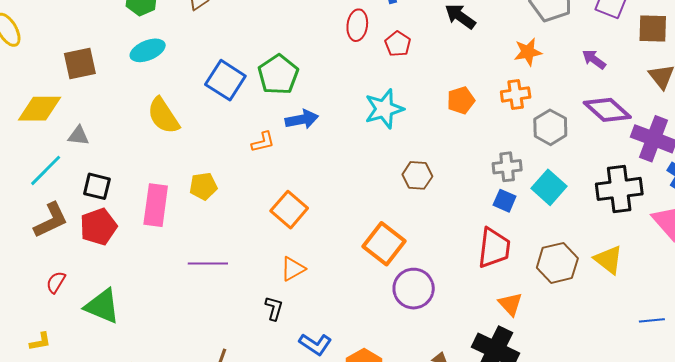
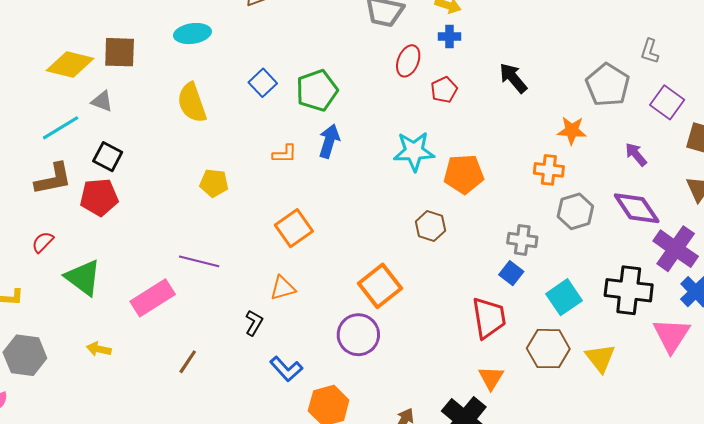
brown square: (80, 63) -> (120, 52), moved
blue square: (225, 80) -> (263, 83), size x0.7
orange pentagon: (461, 100) -> (464, 174), moved, size x1.4
blue arrow: (302, 119) -> (329, 141), turned -76
cyan square: (549, 187) -> (564, 297), moved
pink rectangle: (156, 205) -> (153, 298), moved, turned 36
red trapezoid: (494, 248) -> (489, 318), turned -30
purple circle: (414, 289) -> (358, 335), moved

